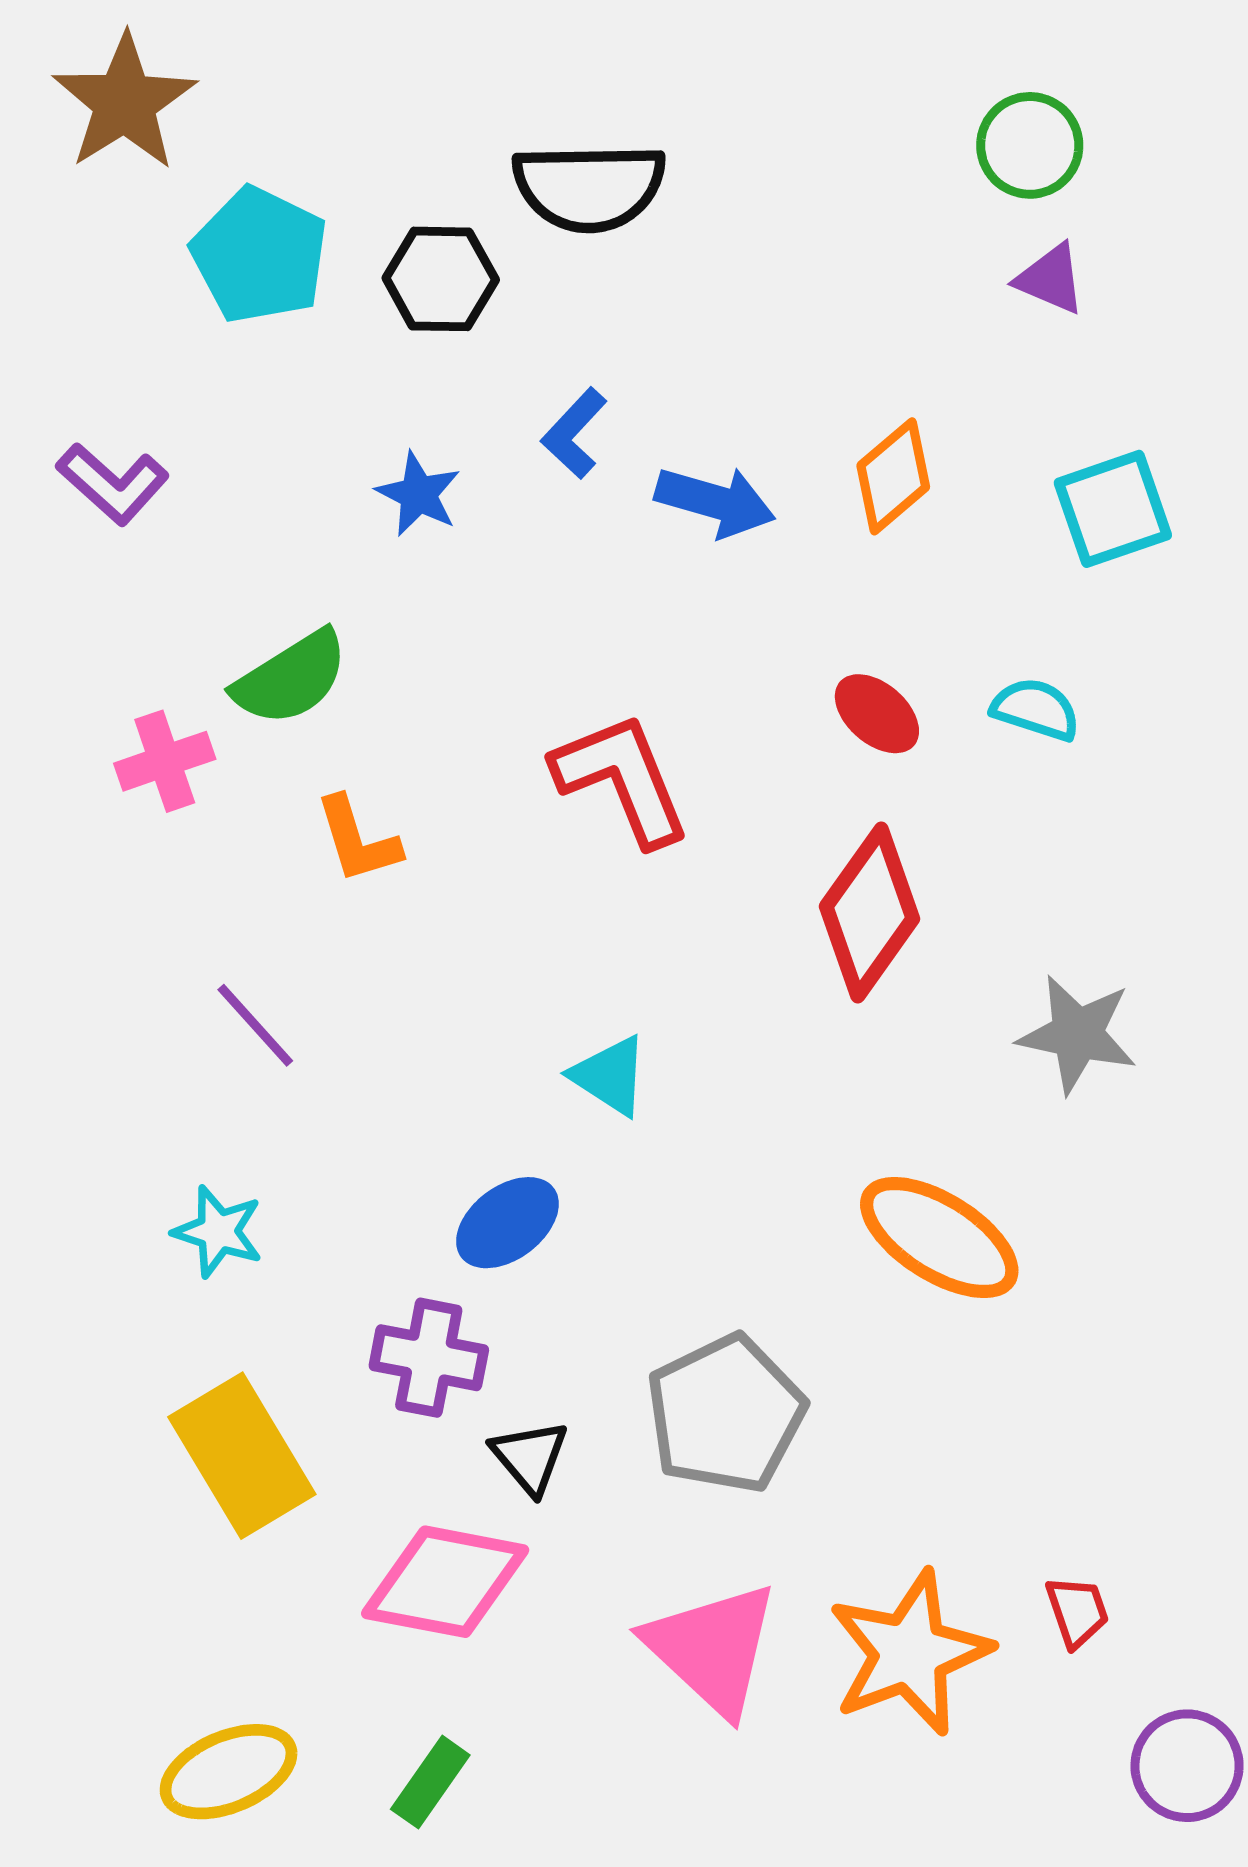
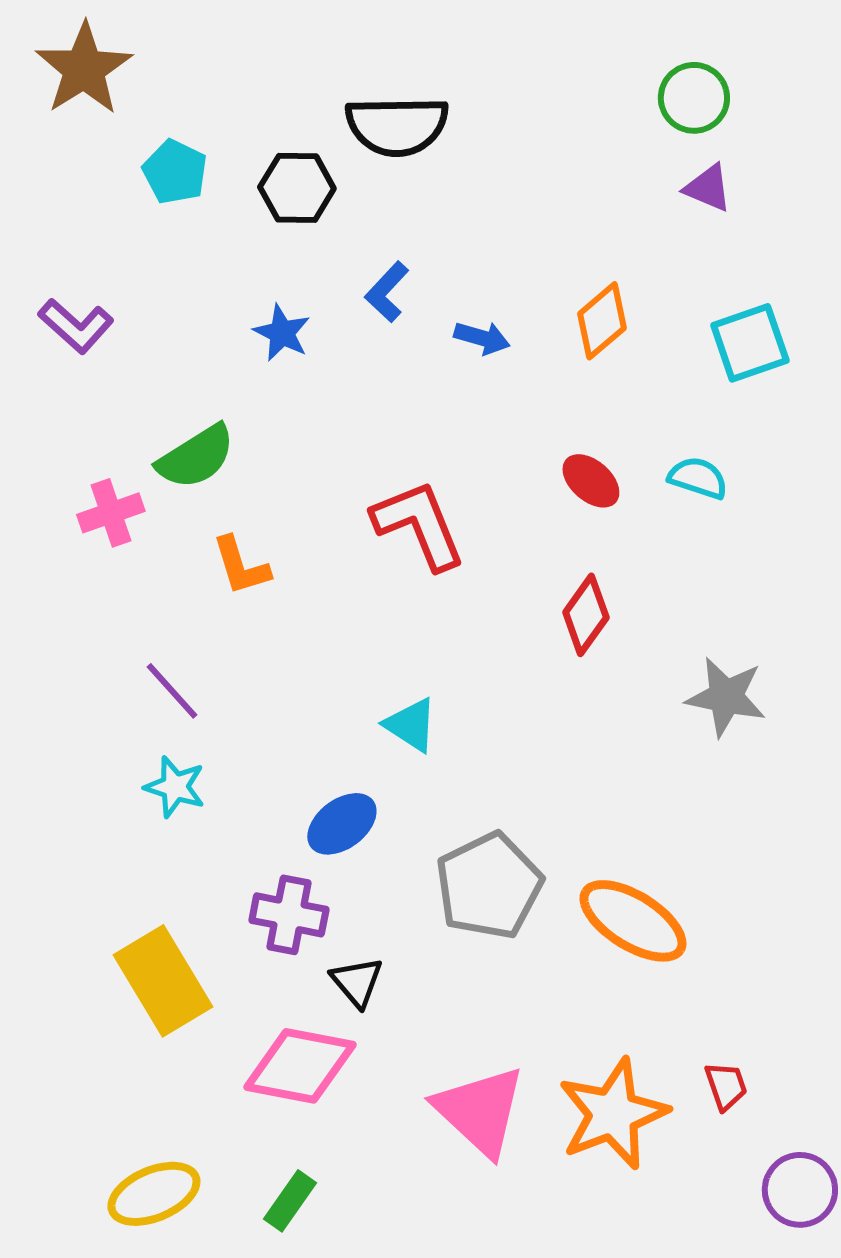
cyan pentagon: (260, 255) -> (175, 172), size x0.7
blue arrow: (715, 502) -> (482, 338), size x0.7
red diamond: (870, 913) -> (586, 615), size x0.7
cyan star: (218, 1232) -> (175, 787), moved
orange ellipse: (939, 1237) -> (633, 921), moved
gray pentagon: (726, 1414) -> (489, 886), moved

